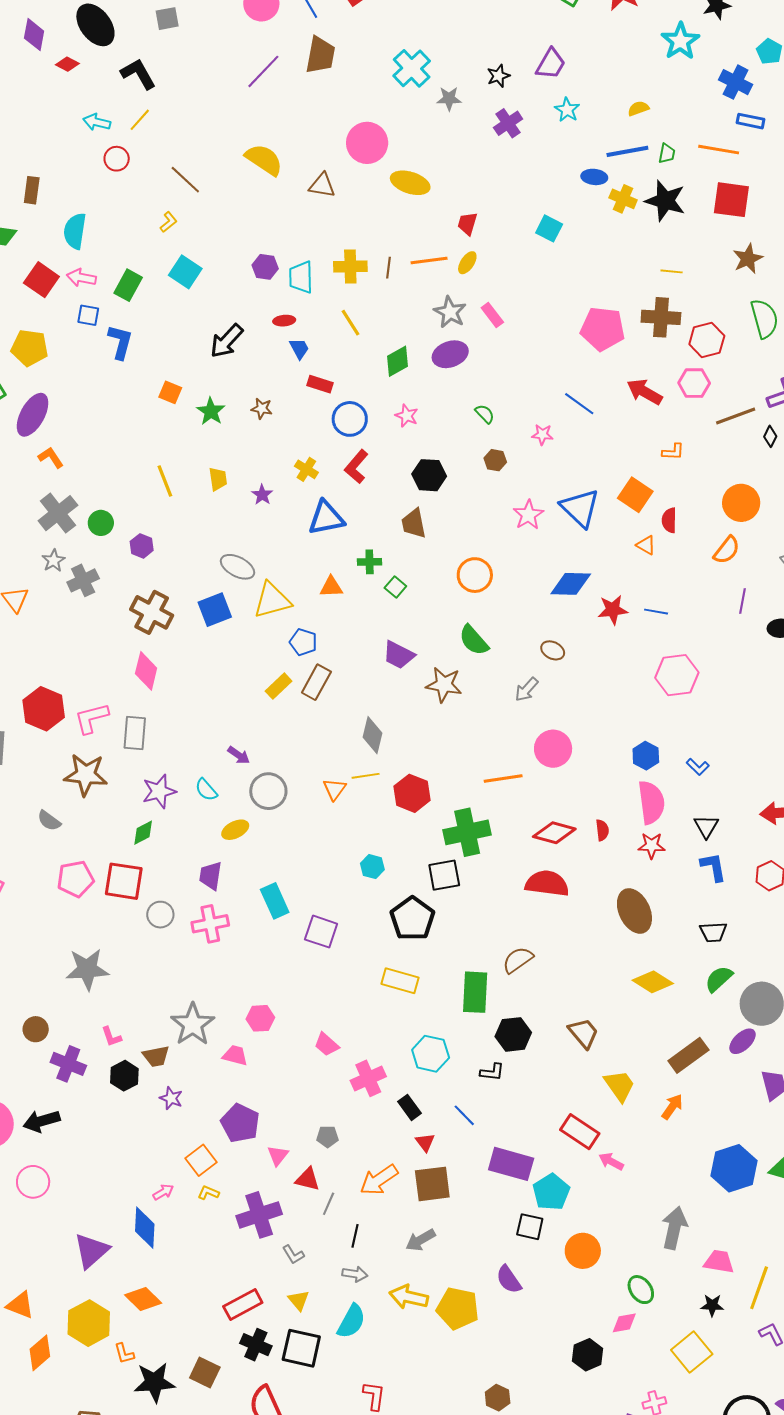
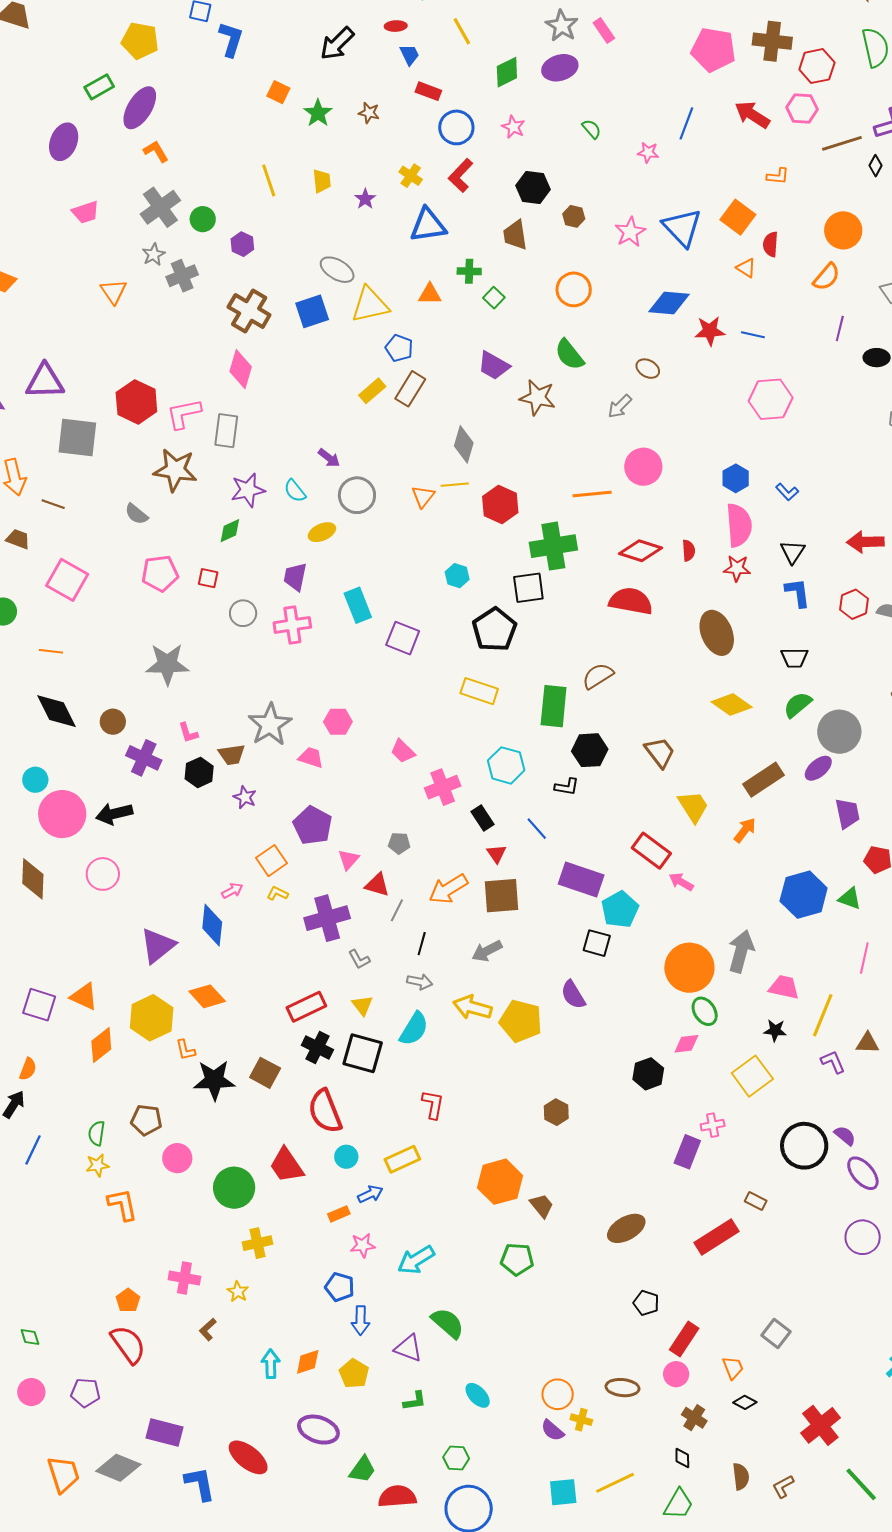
blue line: (579, 404) -> (686, 123), turned 72
brown hexagon: (495, 460) -> (574, 216), moved
red square: (124, 881) -> (208, 578), size x0.5
orange circle: (583, 1251) -> (689, 968), moved, size x1.4

